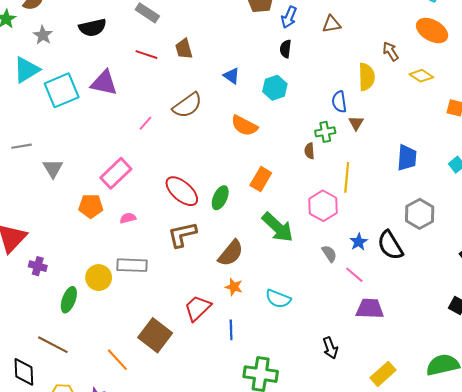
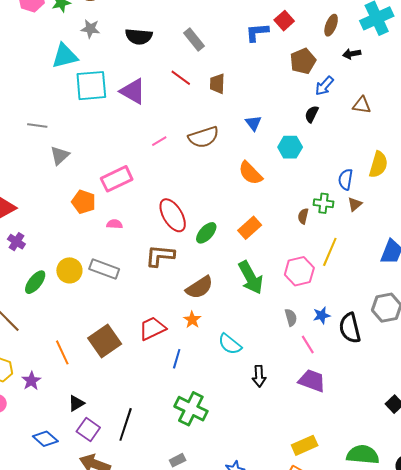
gray star: (43, 35) -> (90, 29), turned 30
black arrow: (330, 348) -> (259, 376), moved

